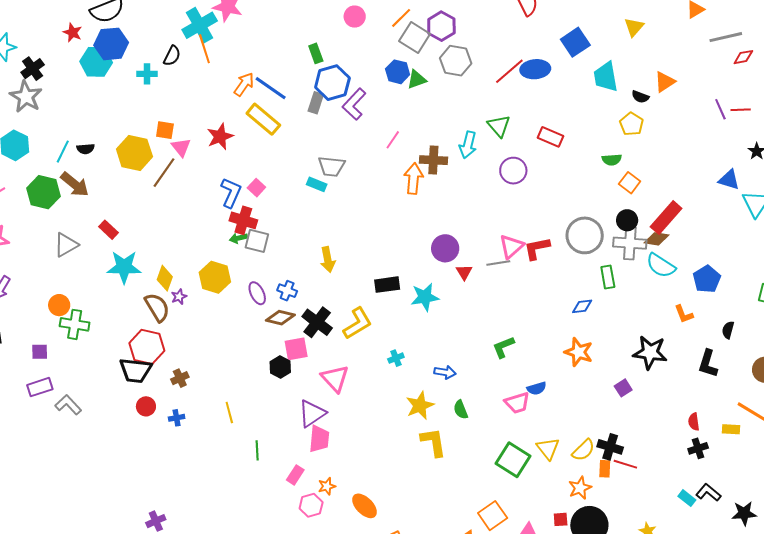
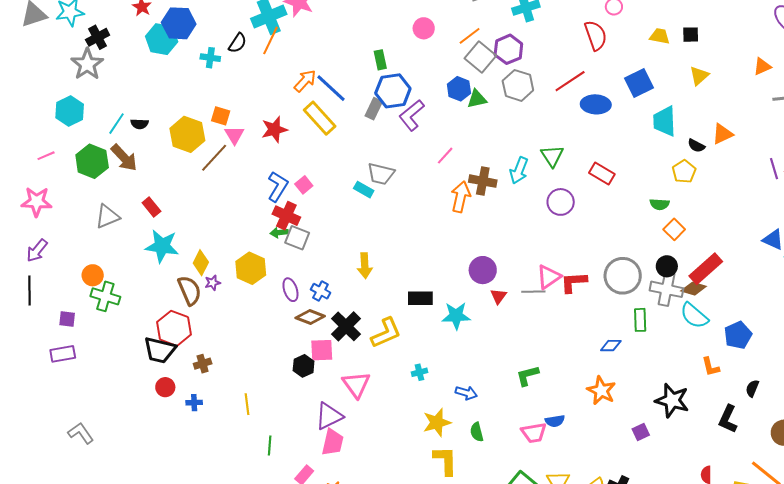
orange line: (204, 49) -> (271, 40), turned 36
red line: (509, 71) -> (570, 81), moved
gray L-shape: (68, 405) -> (81, 433), moved

